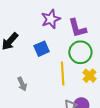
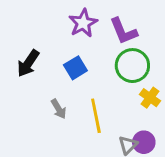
yellow line: (63, 74) -> (96, 116), moved
gray arrow: (22, 84) -> (59, 109), moved

